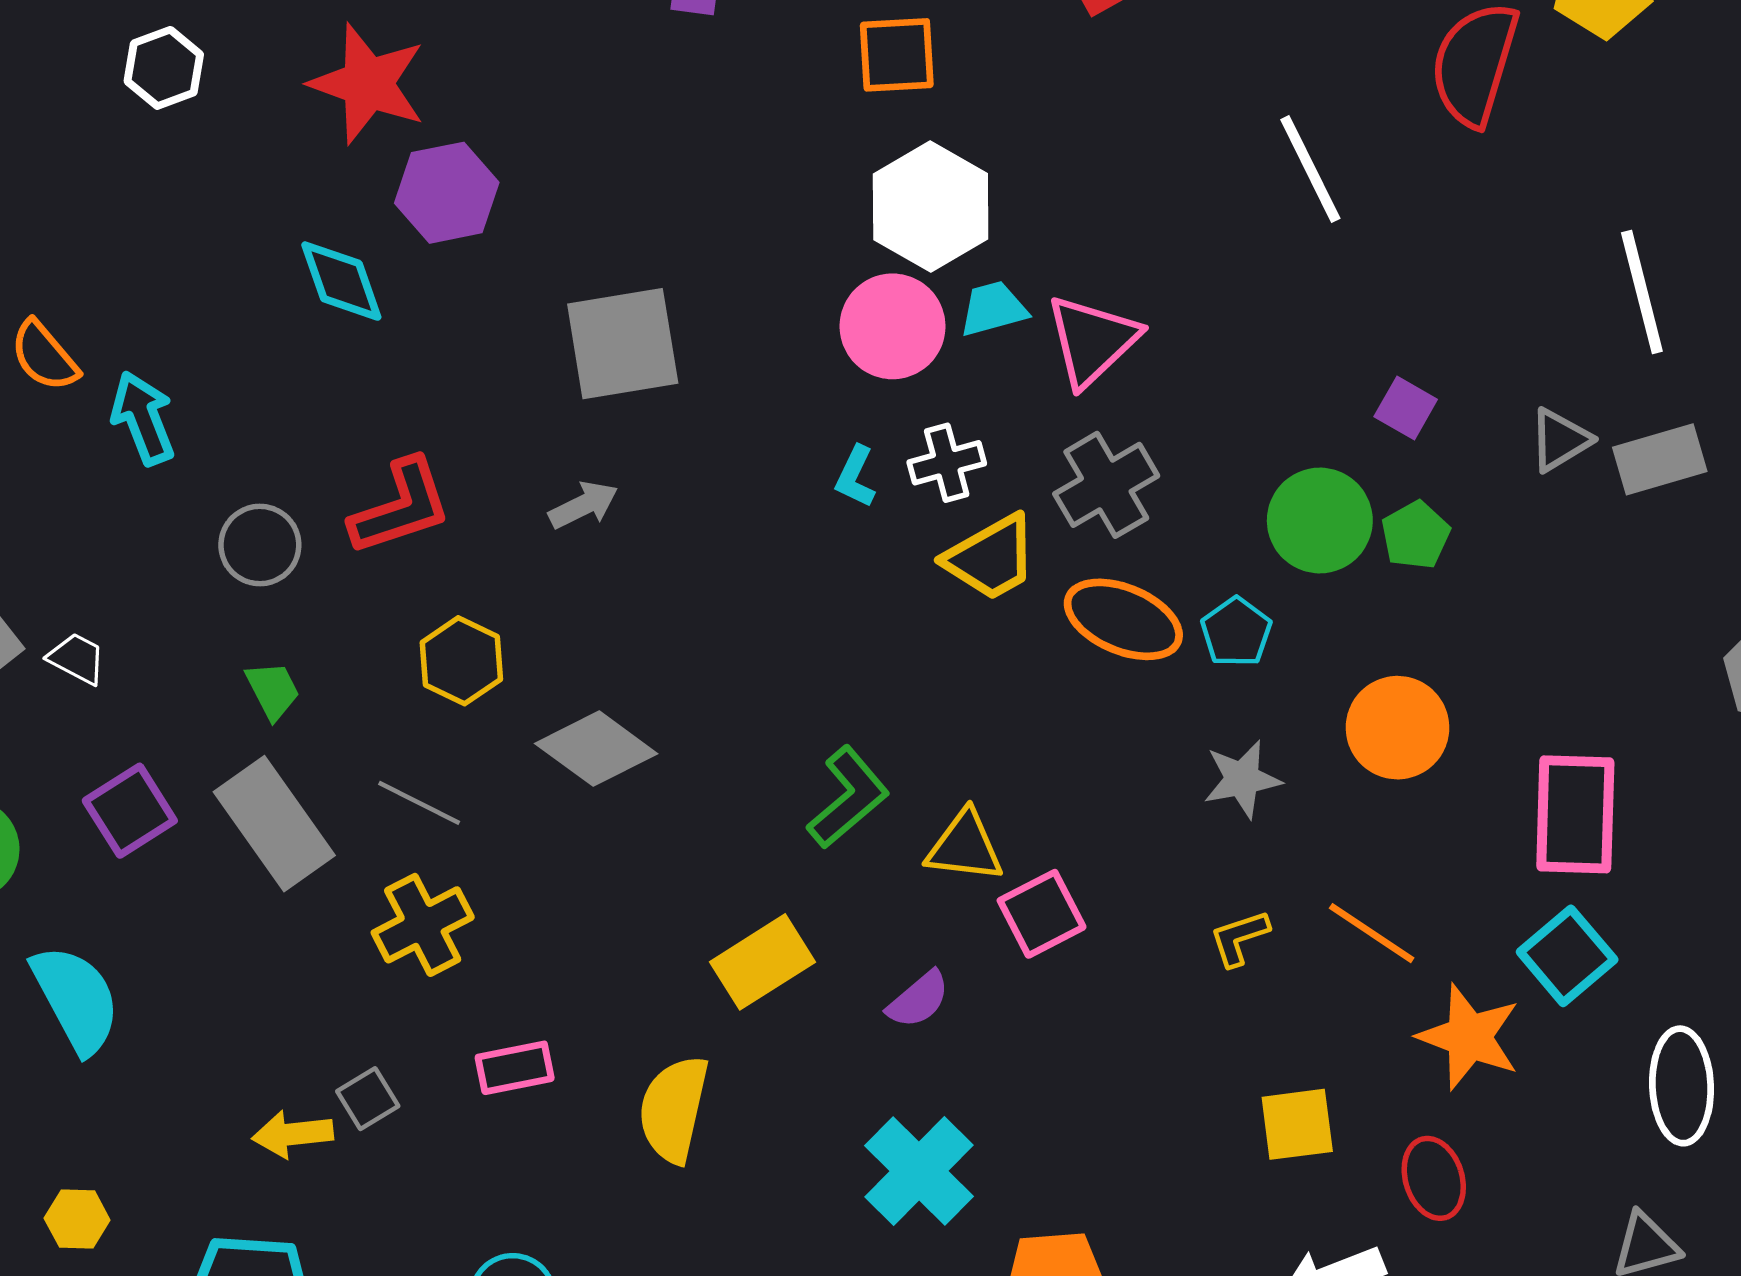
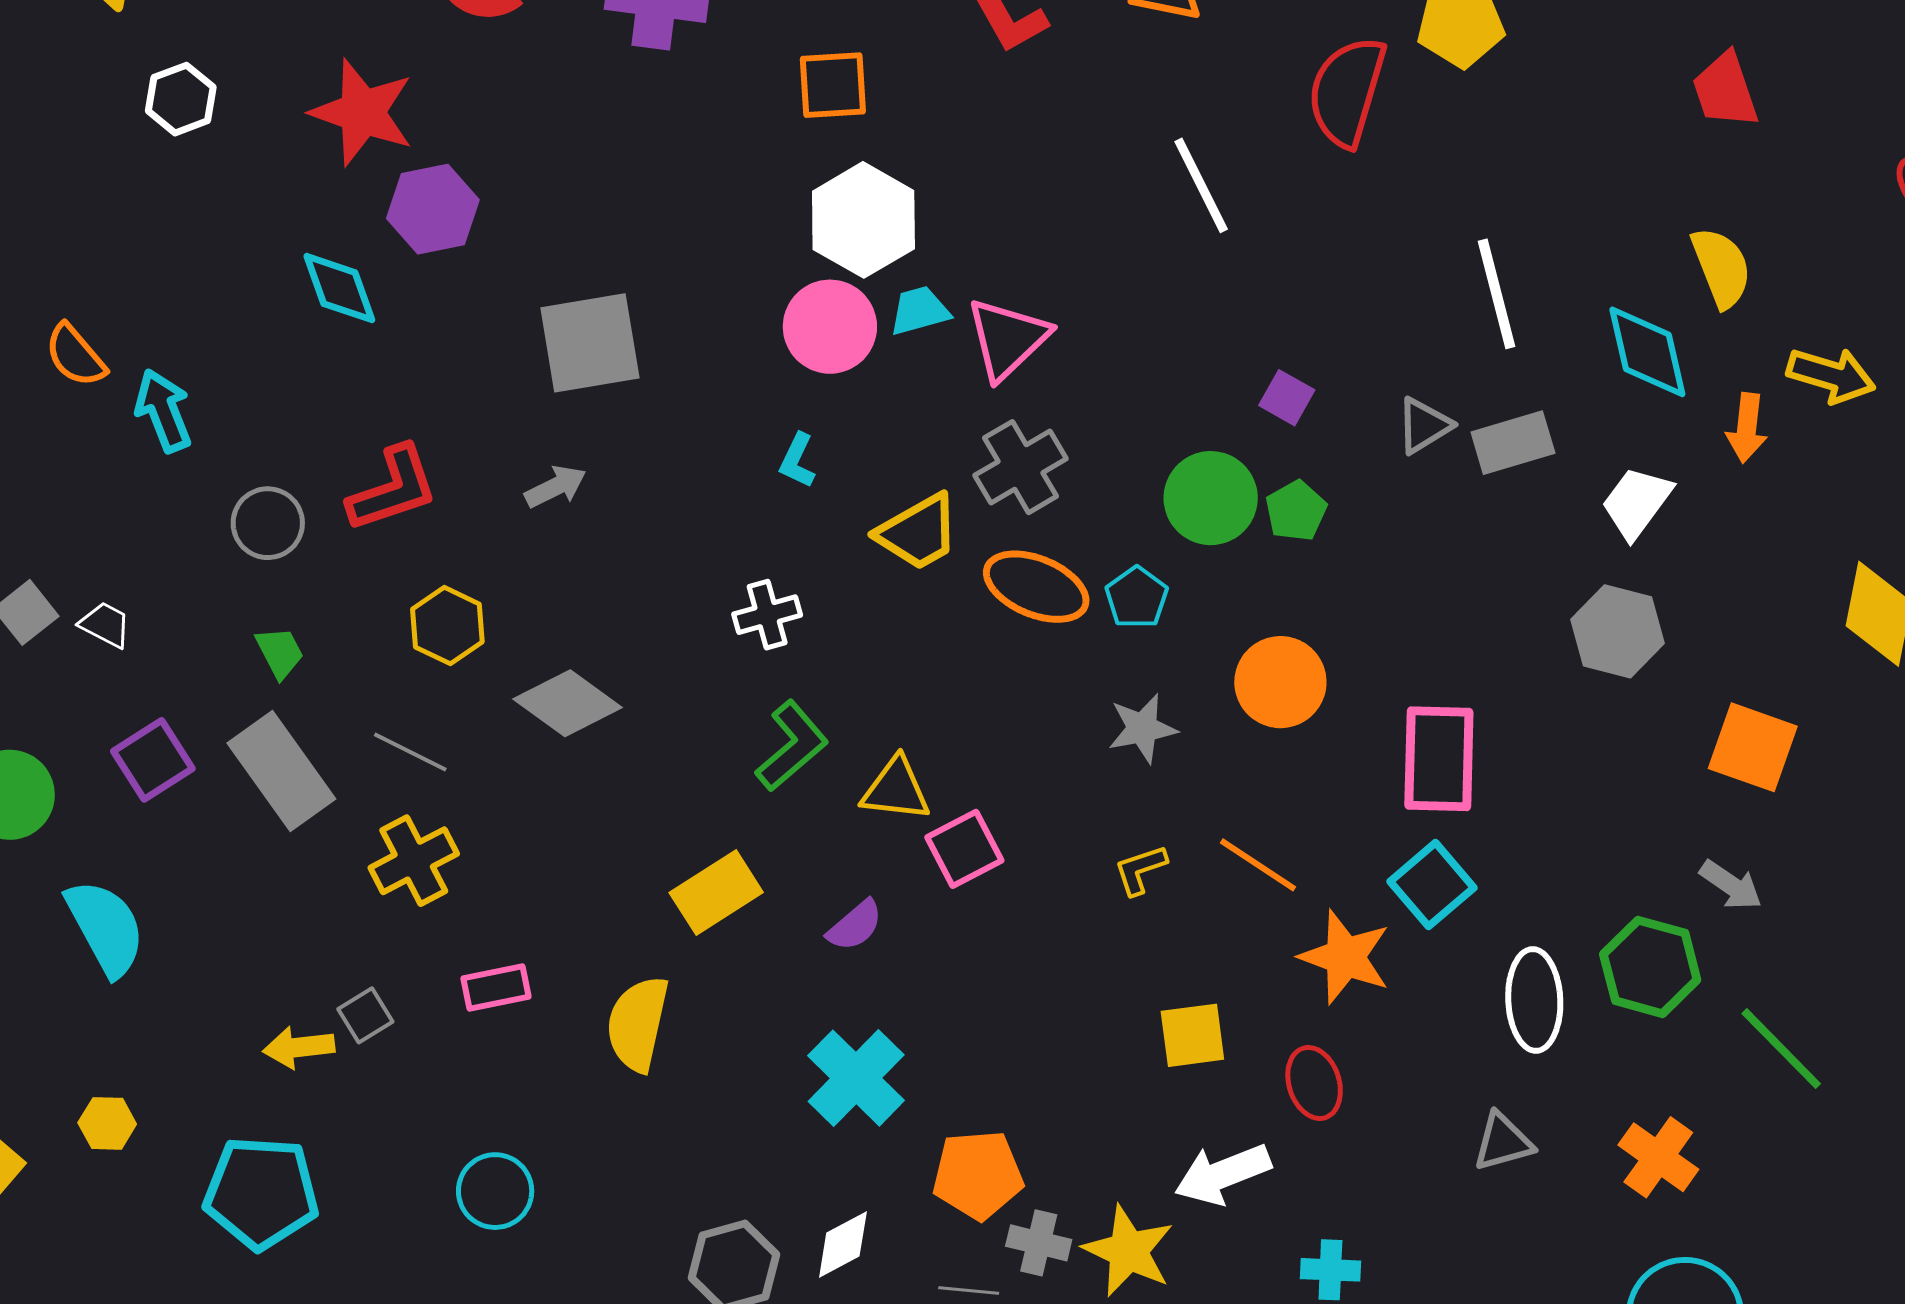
white cross: (947, 463) -> (767, 615), moved

